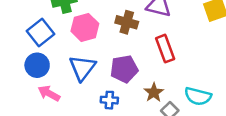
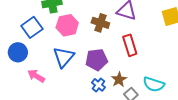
blue circle: (37, 65) -> (18, 52), moved
blue cross: (109, 100) -> (99, 85), moved, turned 32

